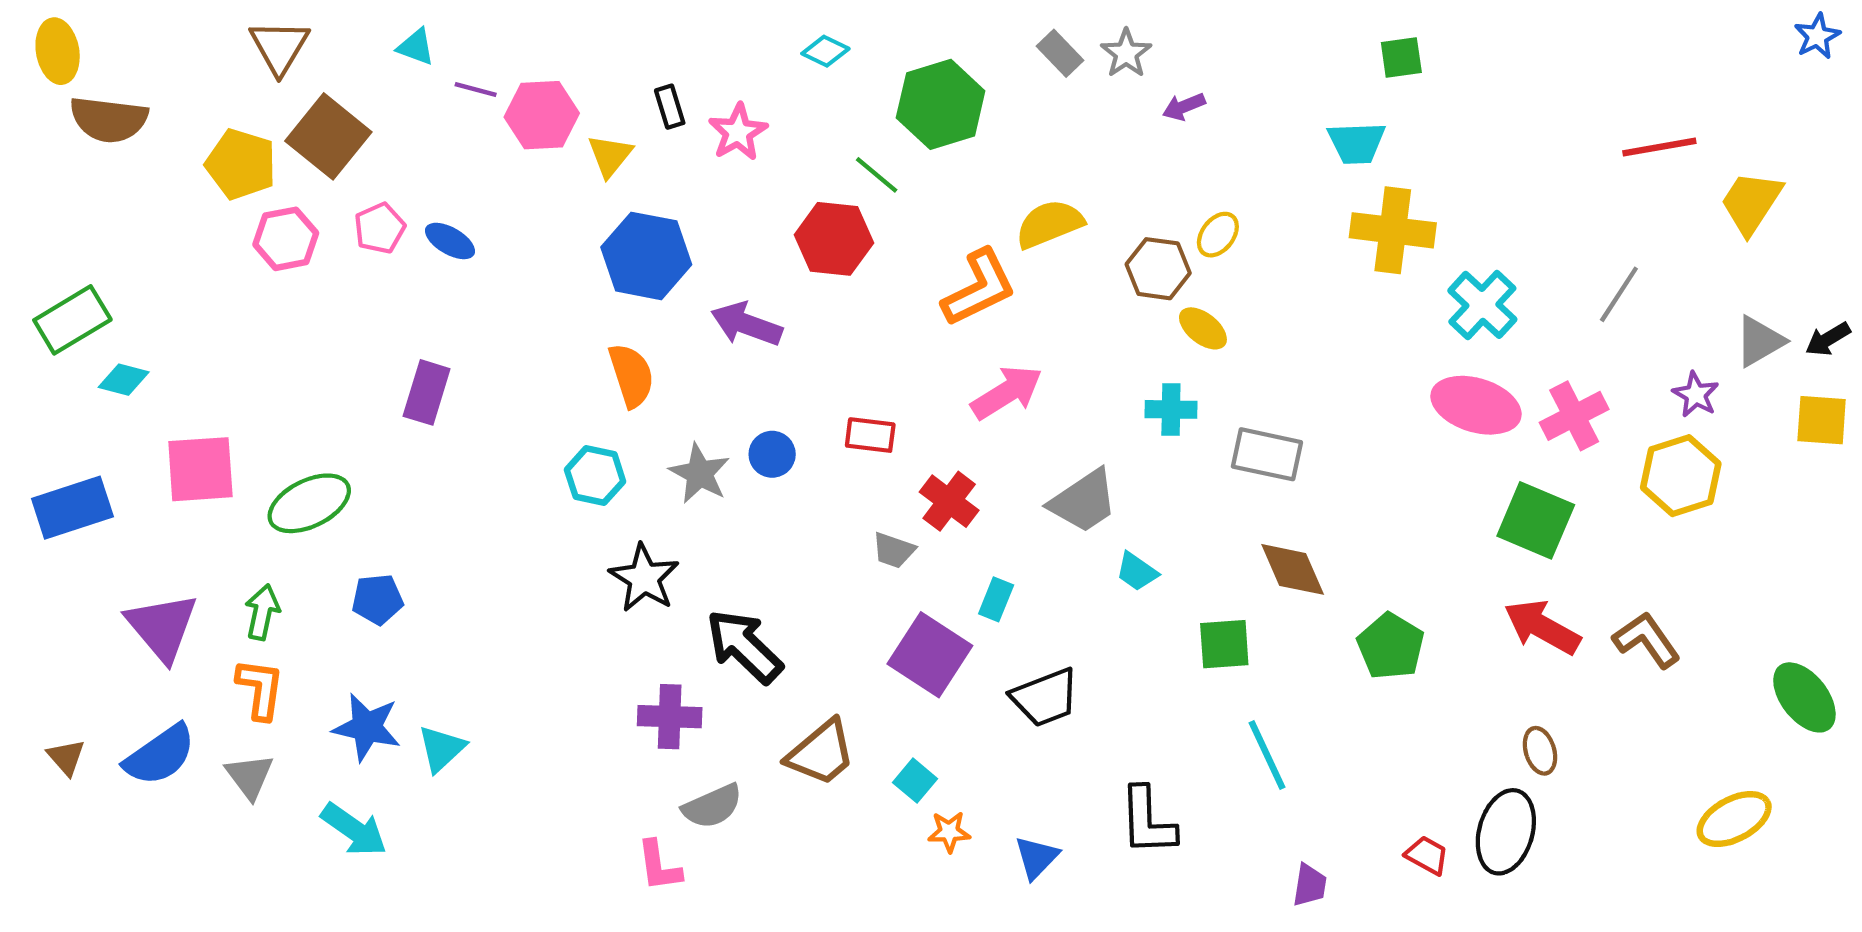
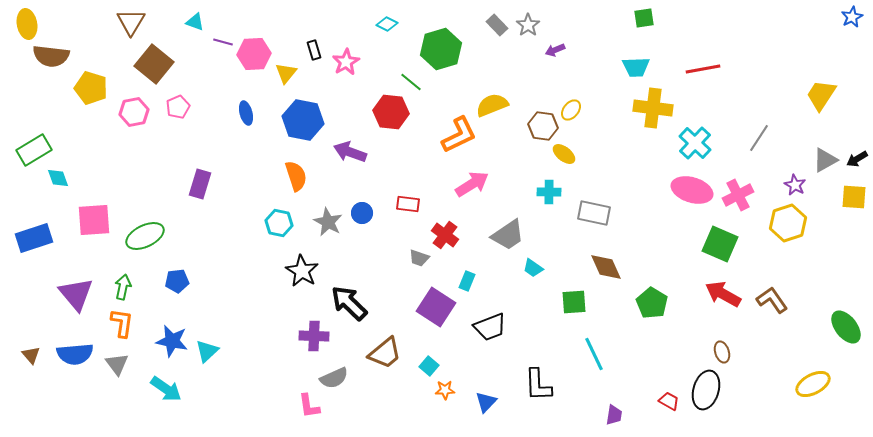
green square: (1401, 58) -> (644, 18), moved
red line: (1659, 147) -> (703, 69), moved
yellow pentagon: (241, 164) -> (91, 88), moved
blue ellipse: (450, 241) -> (246, 113), moved, turned 45
cyan diamond: (124, 380) -> (58, 178), turned 55
blue semicircle: (160, 755) -> (75, 354), turned 30

